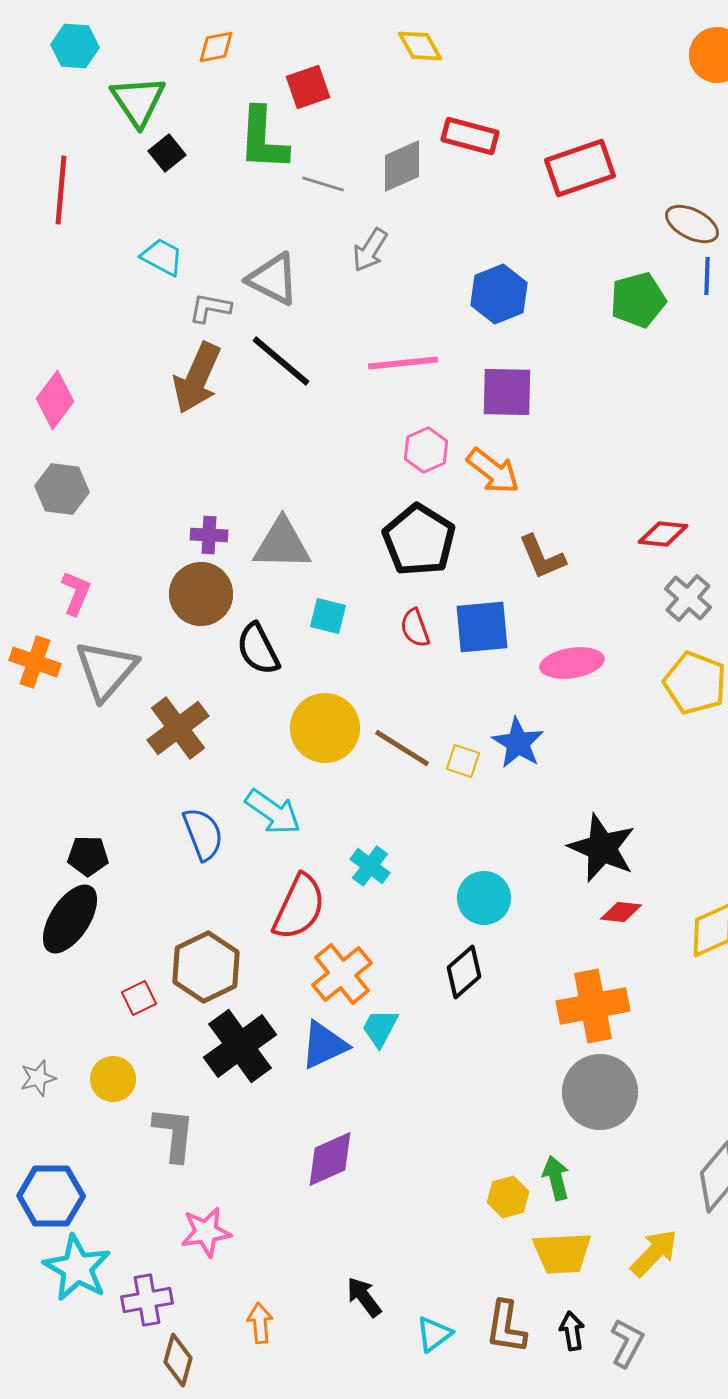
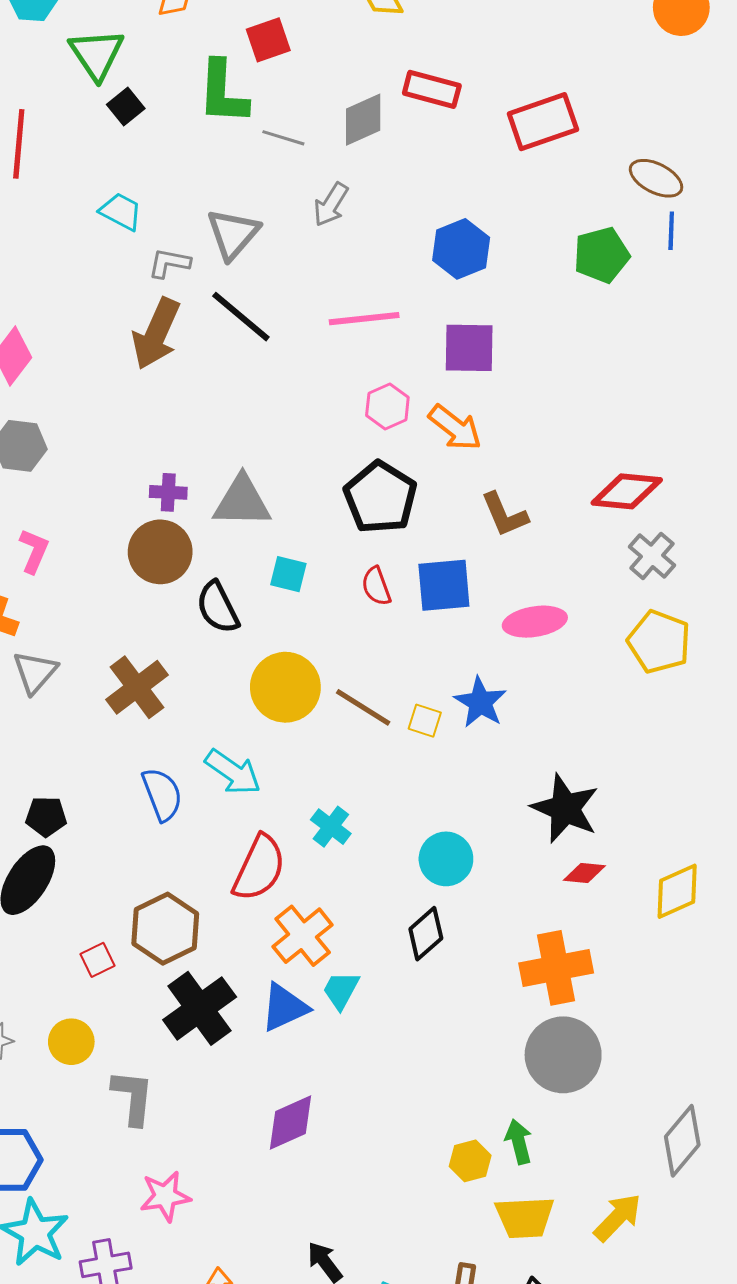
gray triangle: (273, 279) -> (233, 234), turned 44
red diamond: (663, 534) -> (627, 491), size x1.4
gray triangle: (106, 670) -> (35, 672), moved, size x0.7

